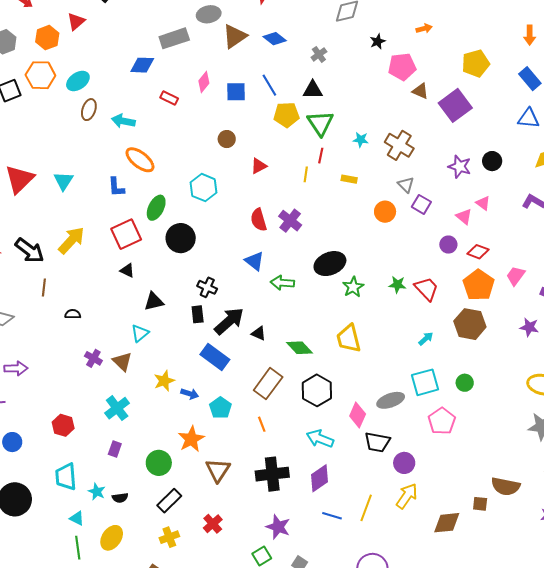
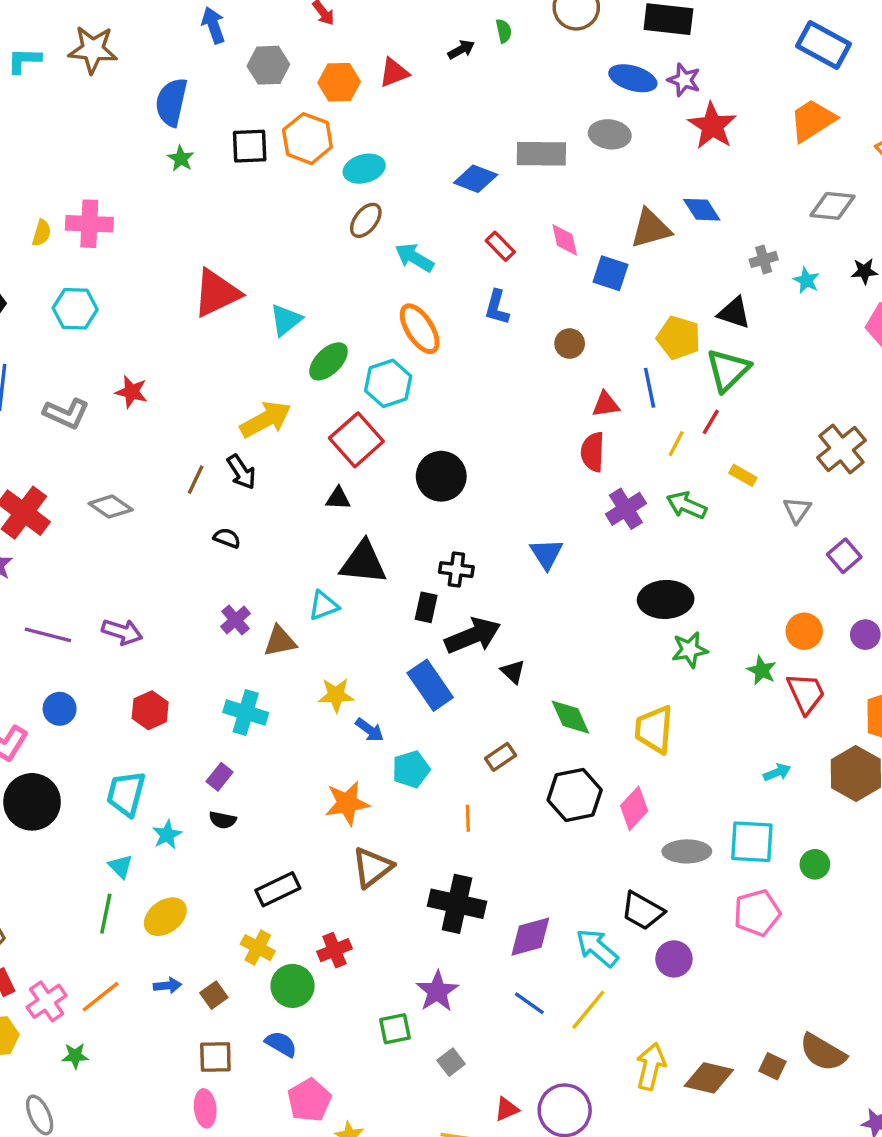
brown triangle: (235, 36) -> (651, 229), moved
pink diamond: (204, 82) -> (565, 240), turned -70
blue line: (269, 85) -> (650, 388), moved
cyan star: (361, 140) -> (806, 280), moved
gray triangle: (406, 185) -> (797, 510), moved
blue L-shape: (116, 187) -> (497, 307), moved
cyan hexagon: (203, 188) -> (388, 383), moved
green ellipse: (156, 208) -> (328, 361), moved
orange circle: (385, 212) -> (804, 631), moved
red semicircle: (259, 220) -> (593, 452), moved
red square: (126, 234) -> (356, 440), turned -36
black arrow: (30, 250) -> (241, 472), moved, size x0.7
black triangle: (127, 270) -> (338, 498), turned -42
green arrow: (282, 283) -> (686, 505), moved
black cross: (207, 287) -> (456, 570), turned -36
black triangle: (154, 301) -> (363, 563), size x1.4
brown triangle: (122, 362) -> (280, 641), turned 45
purple arrow: (16, 368) -> (122, 632), moved
brown rectangle: (268, 384) -> (500, 757), size x0.6
cyan cross: (117, 408) -> (246, 713), turned 35
pink diamond: (358, 415) -> (634, 808), moved
cyan arrow: (320, 439) -> (597, 948), moved
green circle: (159, 463) -> (292, 986), moved
yellow arrow: (407, 496) -> (651, 1066), moved, turned -40
black semicircle: (120, 498) -> (223, 820), moved
yellow cross: (169, 537) -> (258, 948), turned 30

